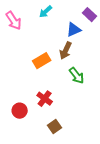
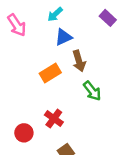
blue triangle: (74, 30) -> (63, 37), moved
brown arrow: (66, 51) -> (79, 61), turned -42

